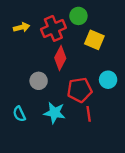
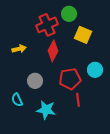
yellow arrow: (22, 27) -> (19, 49), moved
gray circle: (39, 81) -> (35, 81), moved
cyan star: (55, 113) -> (46, 110), moved

